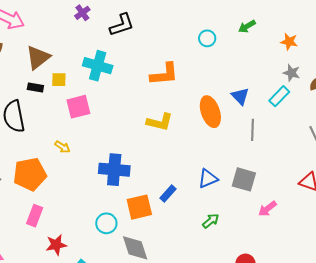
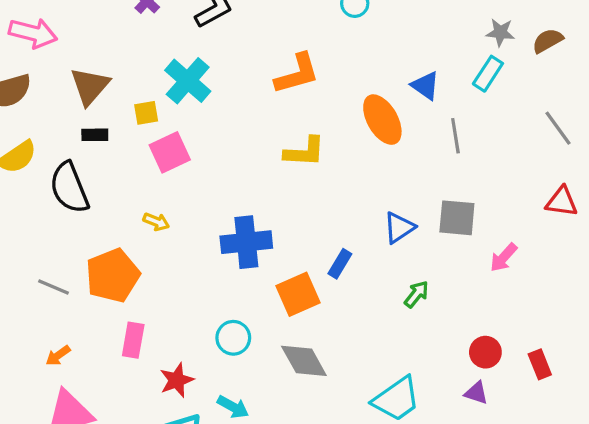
cyan cross: (98, 66) -> (188, 81), turned 36
yellow square: (59, 80) -> (146, 113), moved
cyan circle: (106, 223) -> (233, 338), moved

